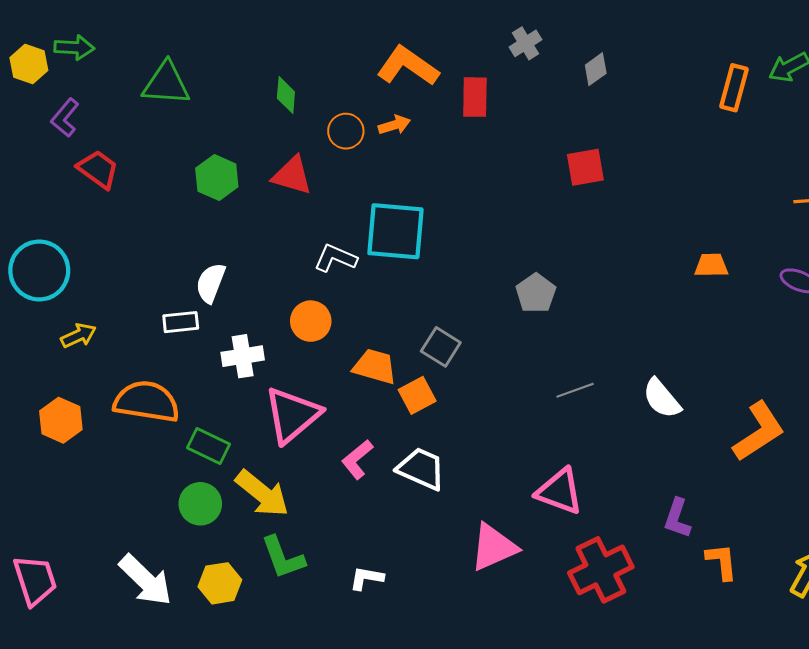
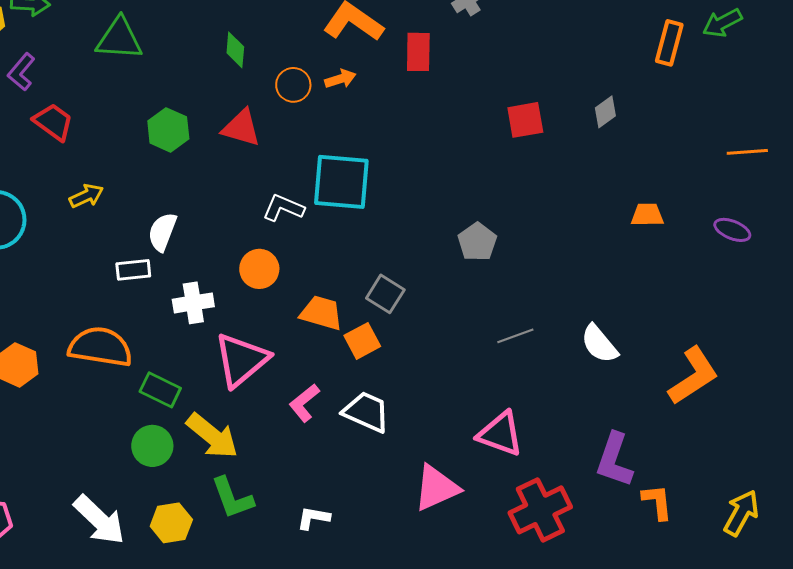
gray diamond: (596, 69) -> (605, 112), moved
yellow arrow: (78, 336) -> (86, 196), moved
purple L-shape: (677, 518) -> (614, 460), size x1.4

